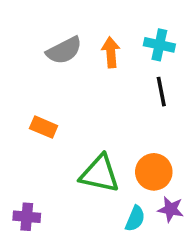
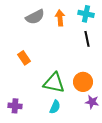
orange rectangle: (44, 127) -> (24, 58), turned 32
cyan semicircle: (135, 219) -> (55, 107), moved

